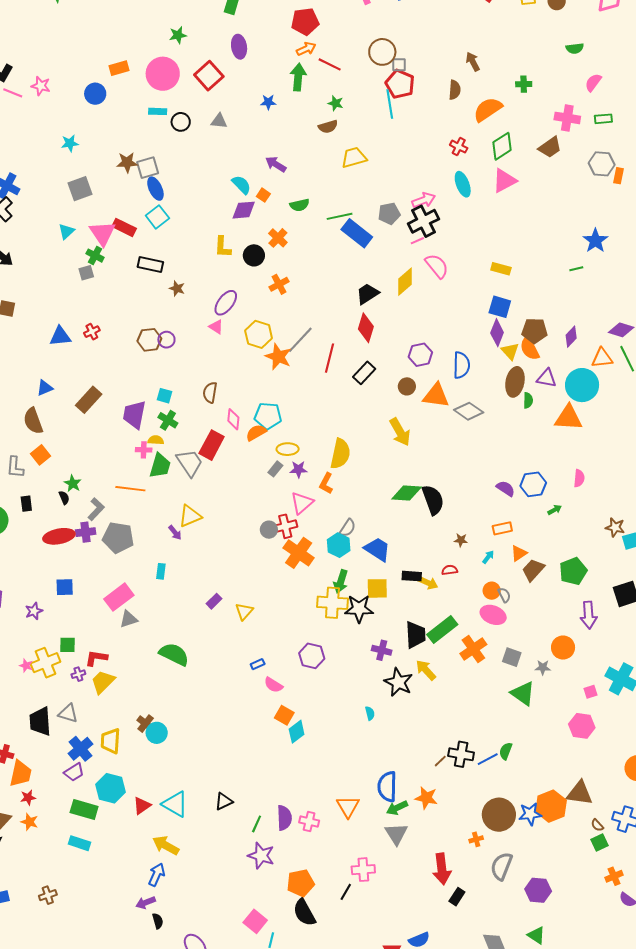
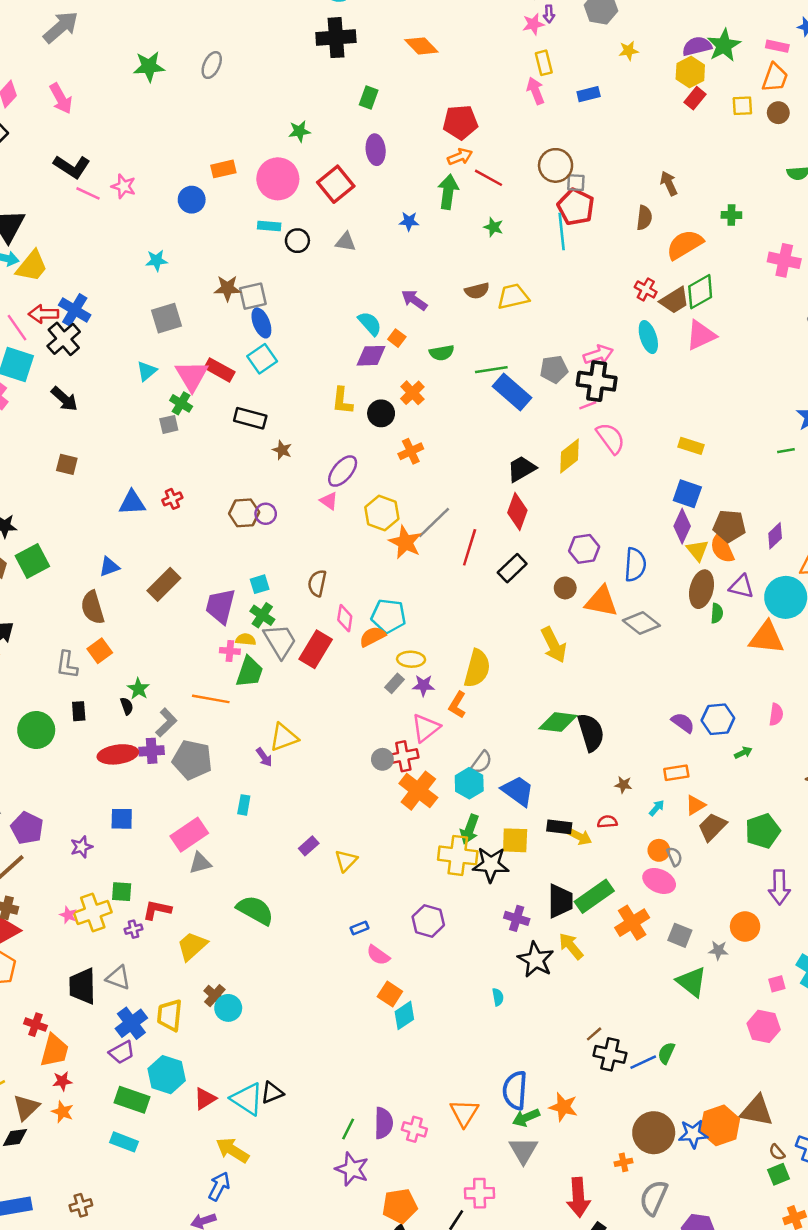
brown semicircle: (328, 127) -> (477, 291), moved
brown trapezoid: (550, 147) -> (675, 300), moved
black cross: (424, 221) -> (597, 381), turned 32
cyan square: (165, 396) -> (260, 584), turned -35
gray trapezoid: (190, 463) -> (280, 641), moved
yellow trapezoid: (103, 682) -> (192, 946), moved
brown line: (440, 761) -> (594, 1034), moved
black triangle: (224, 801) -> (272, 1093), moved

